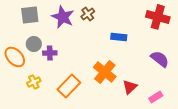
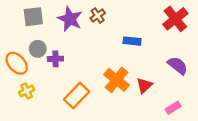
red cross: (158, 17) -> (175, 19), turned 35
yellow cross: (34, 82) -> (27, 91), moved
red triangle: (130, 87) -> (144, 85), moved

